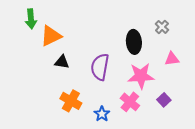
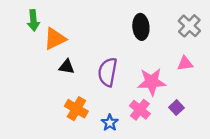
gray cross: (162, 27) -> (189, 26), moved, size x1.5
black ellipse: (134, 42) -> (141, 27), moved

